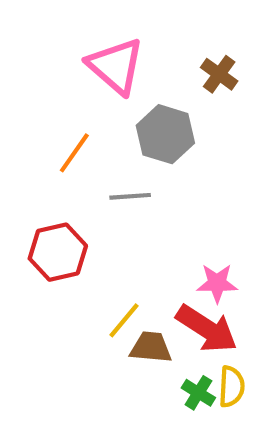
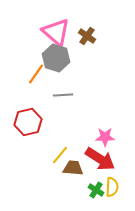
brown cross: (219, 74) -> (87, 36), moved
gray hexagon: (165, 134) -> (56, 58), moved

